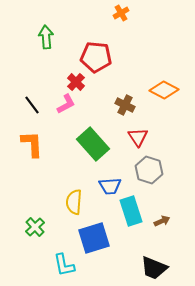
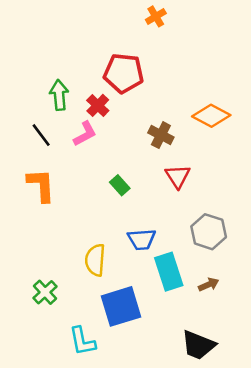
green arrow: (46, 37) -> (59, 95), moved
green rectangle: (93, 144) -> (120, 185), size x0.5
gray hexagon: (149, 170) -> (209, 232), moved

